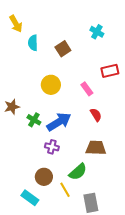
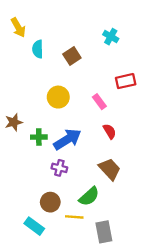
green cross: (34, 120) -> (39, 137), turned -32
brown trapezoid: (96, 148) -> (110, 169), turned 45
yellow line: (65, 190) -> (74, 217), turned -56

